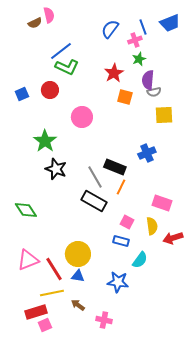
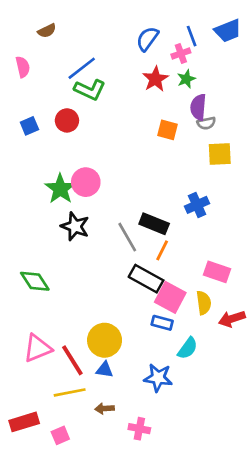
pink semicircle: (49, 15) -> (23, 67), moved
red star: (114, 73) -> (155, 79), moved
pink circle: (82, 117) -> (86, 182), moved
black rectangle: (94, 201) -> (146, 279), moved
pink square: (127, 222) -> (170, 297), size x1.6
brown arrow: (78, 305) -> (105, 409), turned -40
red rectangle: (36, 312) -> (24, 422), moved

